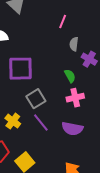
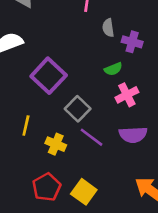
purple square: (20, 69) -> (49, 76), turned -32
green semicircle: (70, 76) -> (113, 69), turned 112

